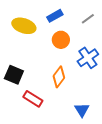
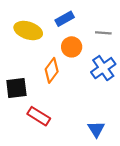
gray line: (88, 19) -> (103, 33), moved, turned 40
black square: (14, 75) -> (16, 88), turned -30
orange diamond: (59, 77) -> (52, 70), moved

